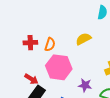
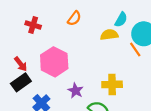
yellow semicircle: (83, 39) -> (109, 35), moved
orange semicircle: (50, 44) -> (74, 18), moved

